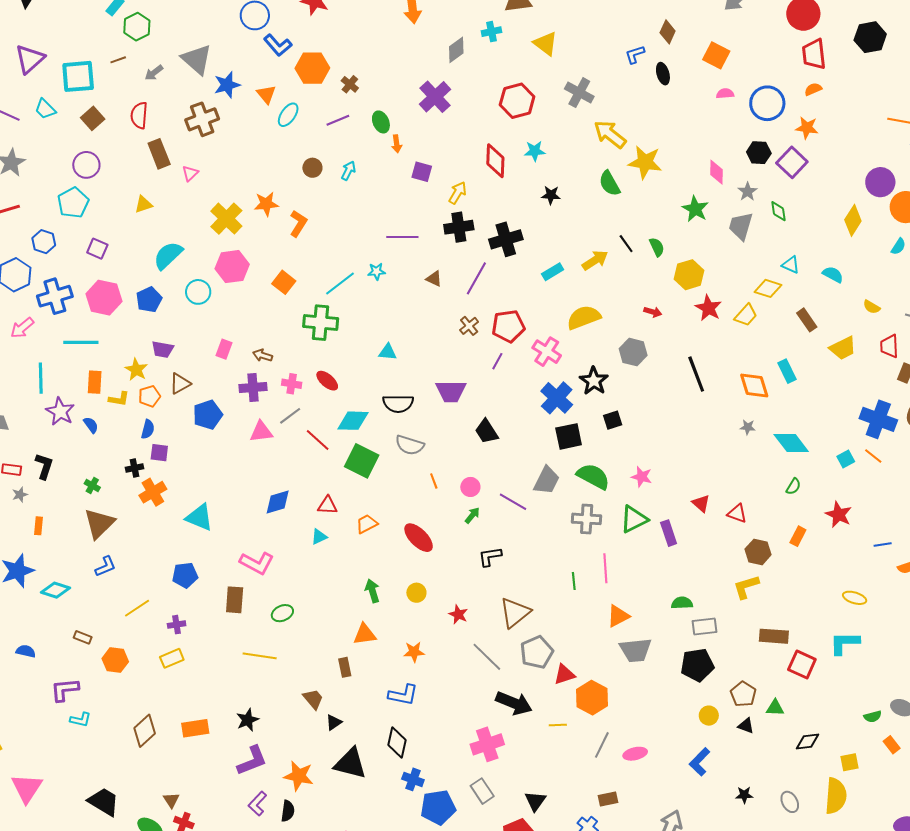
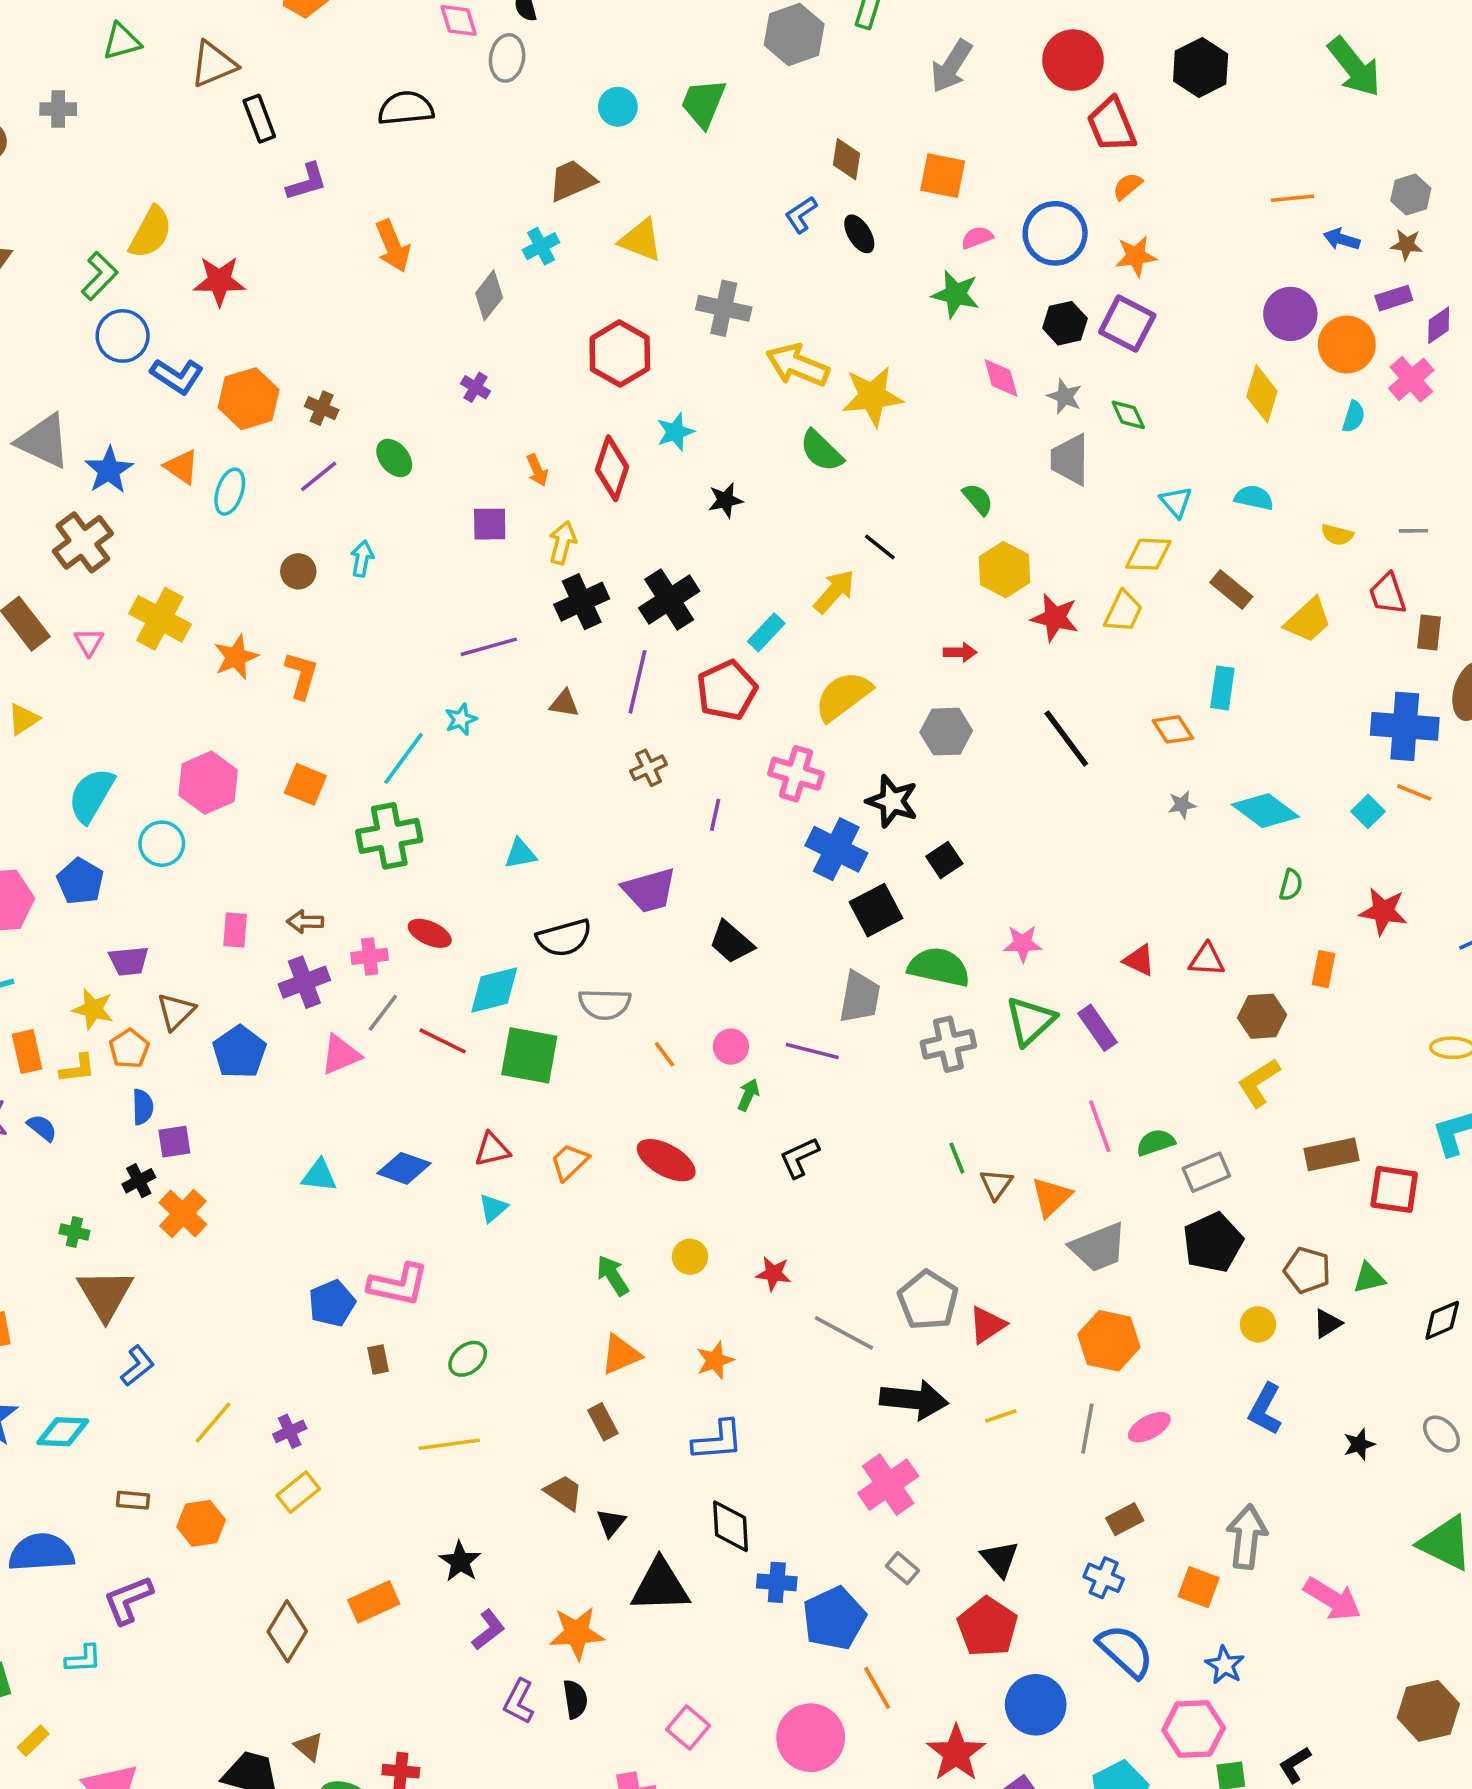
purple cross: (435, 97) -> (475, 387), size x0.5
orange arrow: (397, 144) -> (537, 470), moved
red diamond: (495, 161) -> (612, 468), turned 32
green star: (695, 209) -> (956, 294), moved
yellow cross: (226, 219) -> (160, 619), moved
green semicircle: (657, 247) -> (978, 499), moved
cyan triangle: (791, 265) -> (1176, 502), turned 42
brown cross: (469, 326) -> (649, 768), turned 30
red pentagon: (508, 326) -> (727, 690), moved
cyan rectangle: (787, 371) -> (1222, 688), turned 50
orange diamond: (754, 386) -> (1173, 729), size x0.7
blue diamond: (278, 502) -> (404, 1168), turned 52
cyan triangle: (199, 517) -> (319, 1176), moved, size x0.7
pink line: (605, 568) -> (1100, 1126), moved
blue pentagon: (185, 575) -> (332, 1303), moved
brown rectangle: (235, 600) -> (378, 1359), size x0.6
brown triangle: (515, 613) -> (996, 1184), moved, size x0.6
blue semicircle: (26, 651) -> (41, 1553), size x1.8
orange hexagon: (592, 698) -> (1109, 1341), moved
cyan L-shape: (81, 720) -> (83, 1659), moved
black triangle: (746, 726) -> (1327, 1324), turned -36
purple L-shape: (252, 761) -> (488, 1630), size x0.7
gray rectangle: (482, 791) -> (902, 1568), size x0.7
brown triangle: (171, 800) -> (309, 1747), moved

